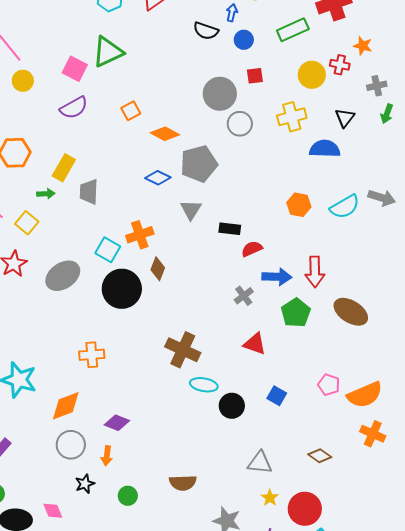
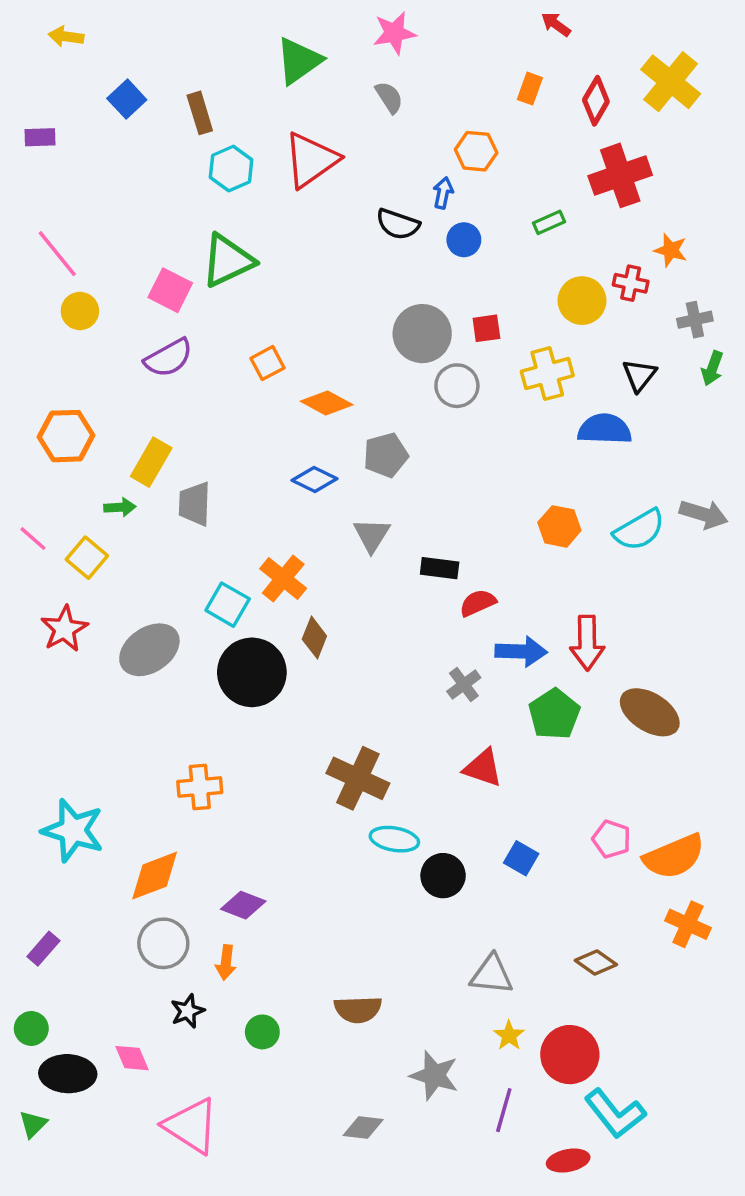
green rectangle: (293, 30) -> (549, 222), size x0.6
red square: (255, 76) -> (486, 328), moved
gray pentagon: (199, 164) -> (386, 455), size x0.7
orange cross: (140, 235) -> (283, 579), turned -32

